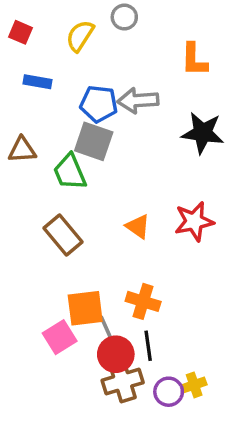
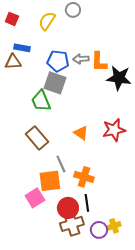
orange L-shape: (194, 60) -> (99, 62), moved
gray arrow: (138, 100) -> (81, 59), size x0.7
brown triangle: (22, 150) -> (13, 62), moved
gray line: (107, 330) -> (61, 164), moved

